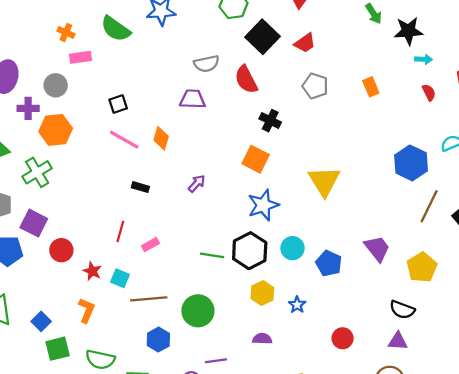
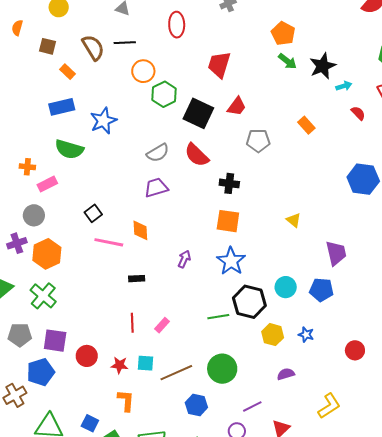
yellow triangle: (324, 181) -> (294, 220), size x0.5
blue star: (263, 205) -> (231, 261), moved
purple trapezoid: (377, 248) -> (336, 253), moved, turned 44

